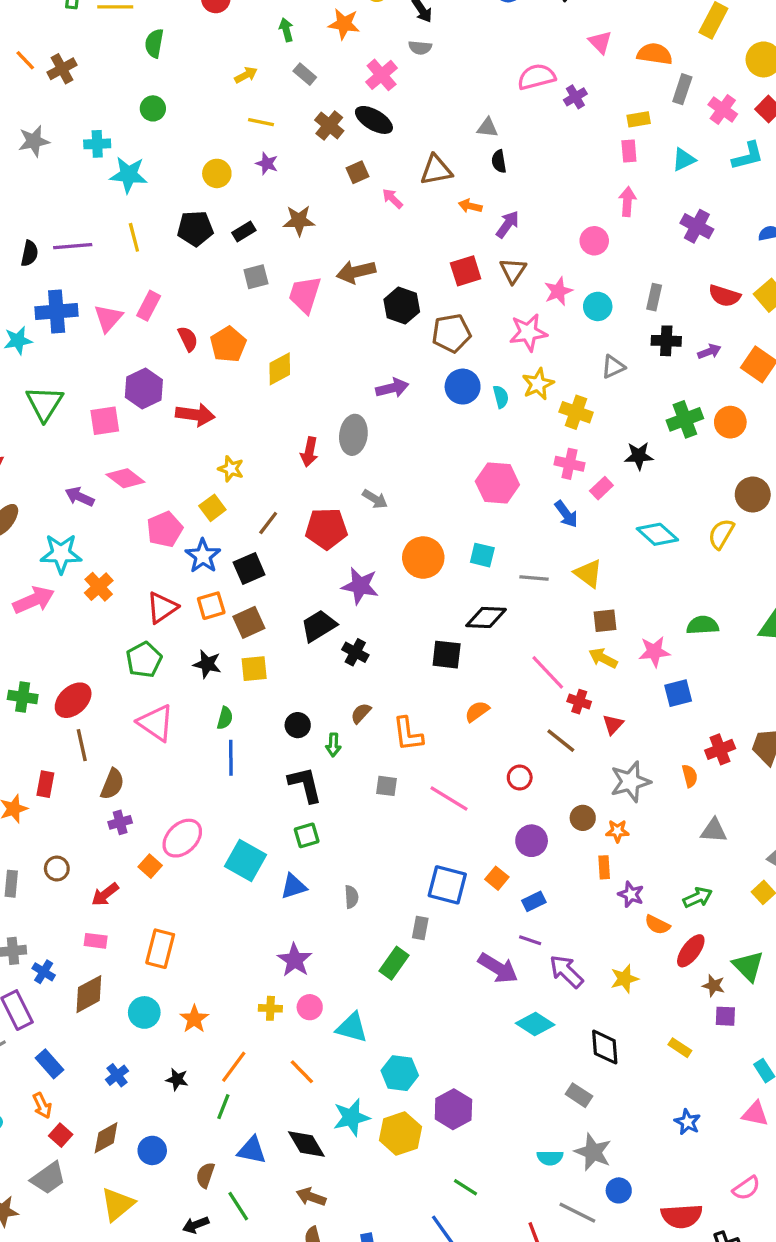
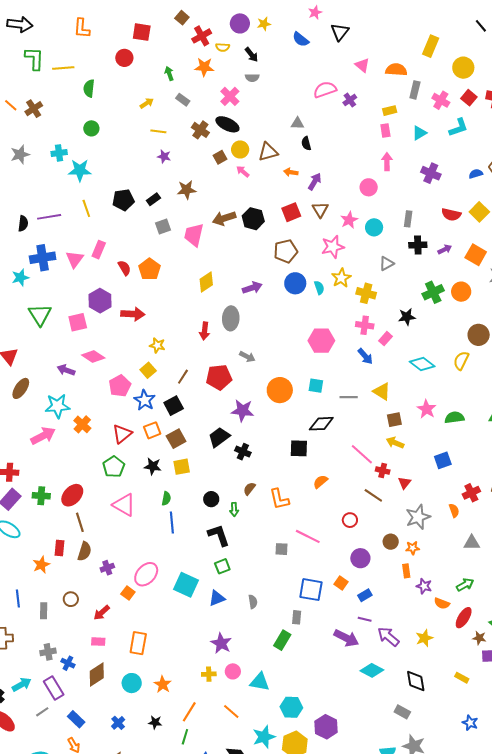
yellow circle: (217, 173) -> (240, 149), moved
black hexagon: (402, 306) -> (253, 219), moved
yellow diamond: (280, 369) -> (206, 282), moved
pink star: (654, 652) -> (427, 409), moved, turned -30
brown semicircle: (112, 784) -> (84, 551), moved
gray square: (387, 786) -> (282, 549), moved

